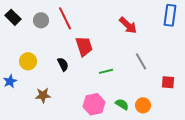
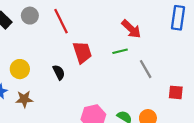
gray circle: (41, 20) -> (30, 16), moved
green line: (106, 71) -> (120, 51), moved
brown star: (43, 95) -> (24, 99), moved

